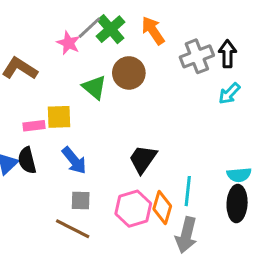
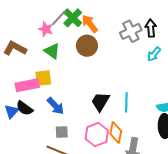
orange arrow: (153, 31) -> (90, 24), moved
green triangle: (94, 87) -> (52, 51), moved
pink rectangle: (34, 126) -> (27, 85), size x1.6
black semicircle: (27, 160) -> (24, 108), turned -36
cyan line: (188, 191) -> (126, 102), moved

